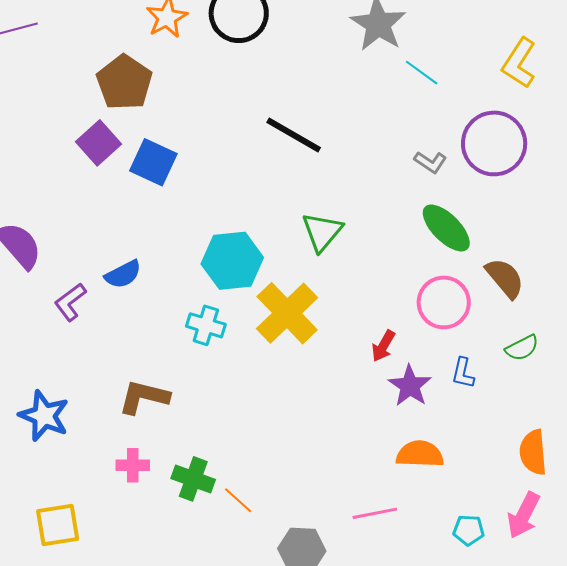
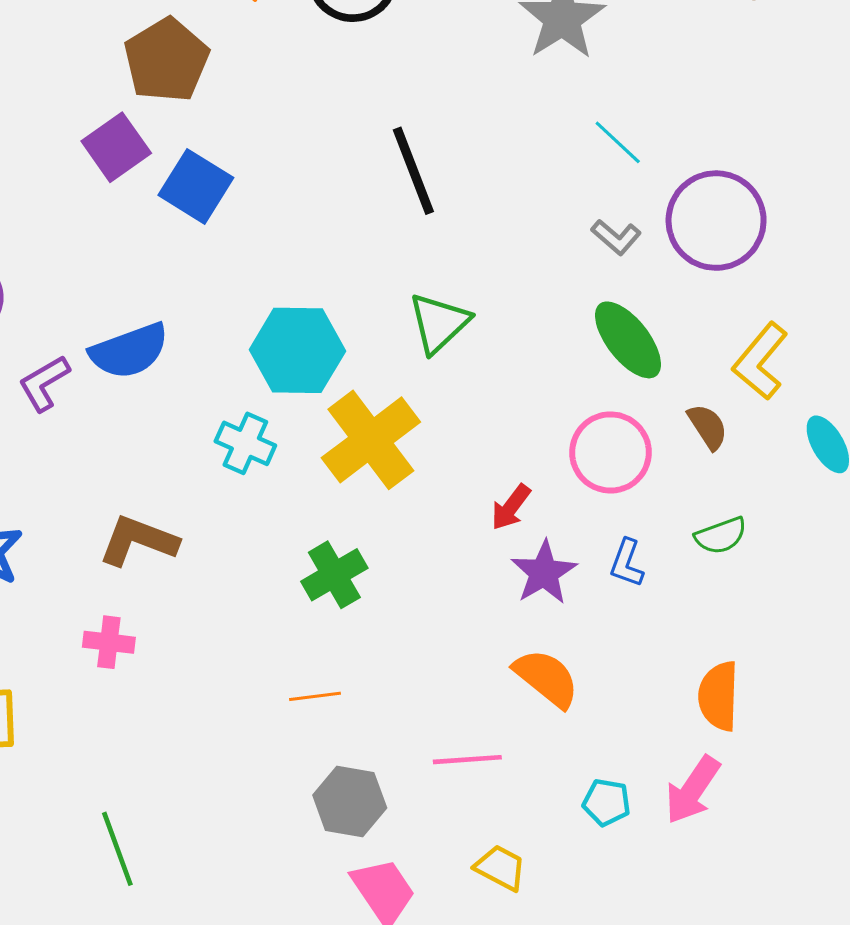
yellow L-shape: (519, 63) -> (760, 361), moved
cyan line: (422, 73) -> (618, 142), moved
black line: (294, 135) -> (413, 171), turned 32
blue semicircle: (123, 274) -> (129, 351), size x1.4
brown semicircle: (505, 278) -> (708, 427), size x0.7
orange semicircle: (420, 454) -> (546, 678), turned 30
green cross: (193, 479) -> (334, 575), moved, turned 33
orange line: (238, 500) -> (315, 696), moved, turned -56

